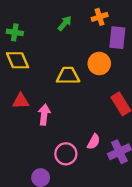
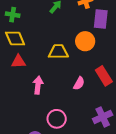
red triangle: (21, 101) -> (19, 62), moved
pink semicircle: (94, 142) -> (79, 83), moved

